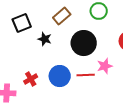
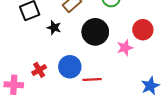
pink star: (105, 66) -> (125, 48), moved
red line: (86, 75) -> (92, 79), moved

